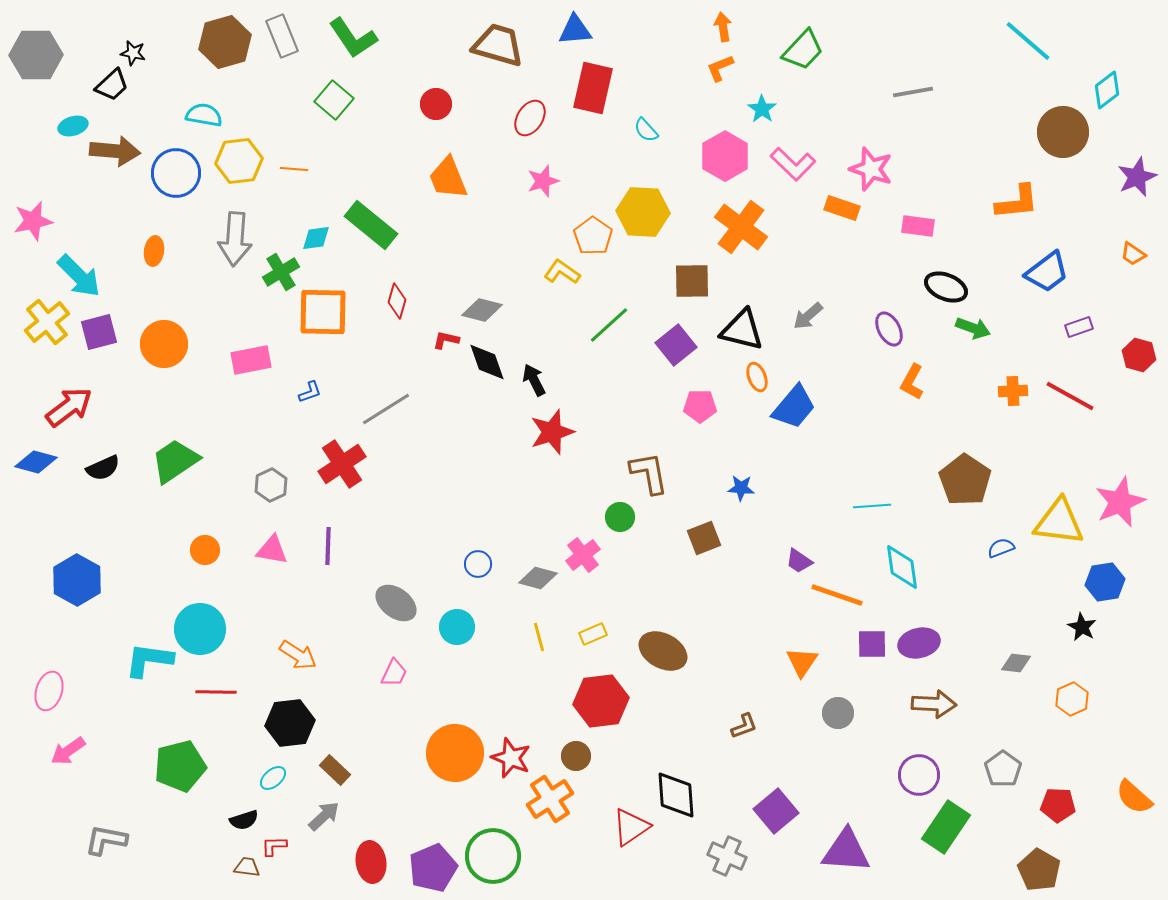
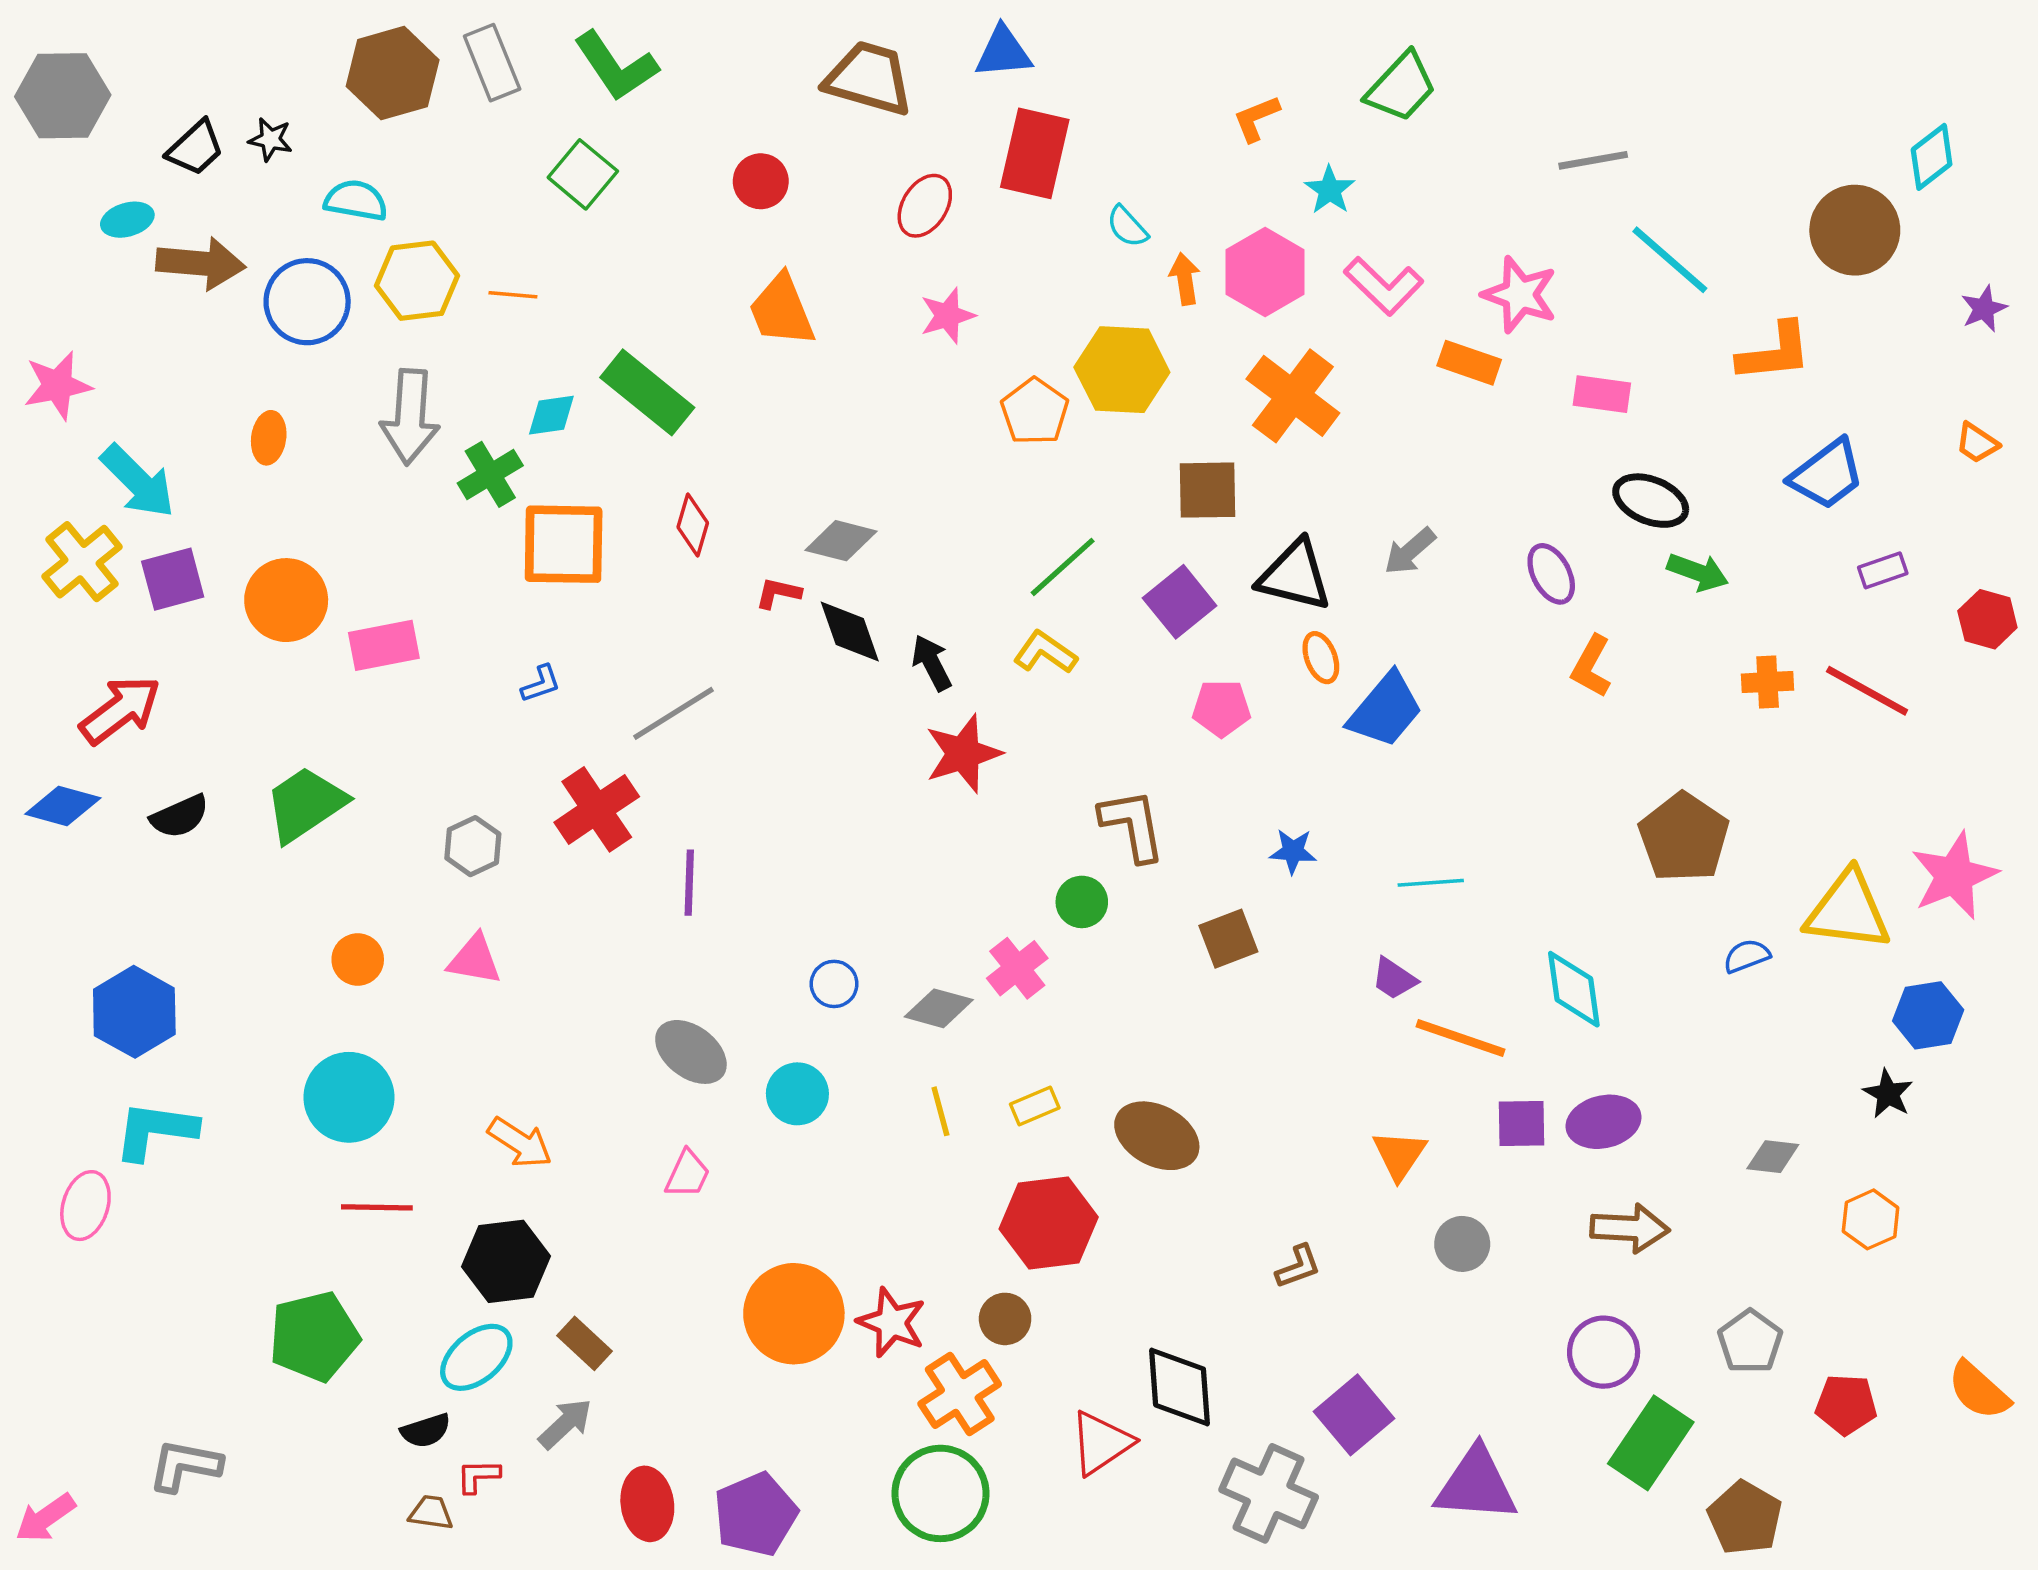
orange arrow: (723, 27) -> (1185, 279), moved
cyan line: (1028, 41) -> (1670, 260), moved
black star: (133, 53) -> (270, 139), moved
purple star: (1137, 177) -> (1984, 309), size x0.7
yellow L-shape: (562, 272) -> (1045, 652), moved
pink rectangle: (251, 360) -> (384, 645), moved
cyan line: (872, 506) -> (1431, 883), moved
purple line: (328, 546) -> (689, 883), moved
cyan L-shape: (149, 660) -> (155, 1130), moved
pink arrow: (68, 751) -> (45, 1518), moved
cyan ellipse: (273, 778) -> (476, 1357), size x1.6
green circle: (493, 856) -> (940, 1493), moved
gray cross: (727, 856) -> (1269, 1493), size x1.4
brown pentagon: (1039, 870) -> (1745, 1518), moved

